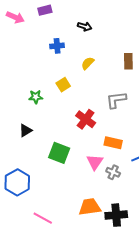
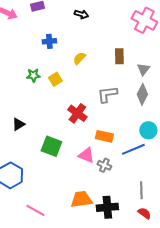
black arrow: (85, 27) -> (81, 14), moved
green star: (36, 97) -> (33, 75), moved
pink triangle: (95, 162) -> (86, 155), turned -42

